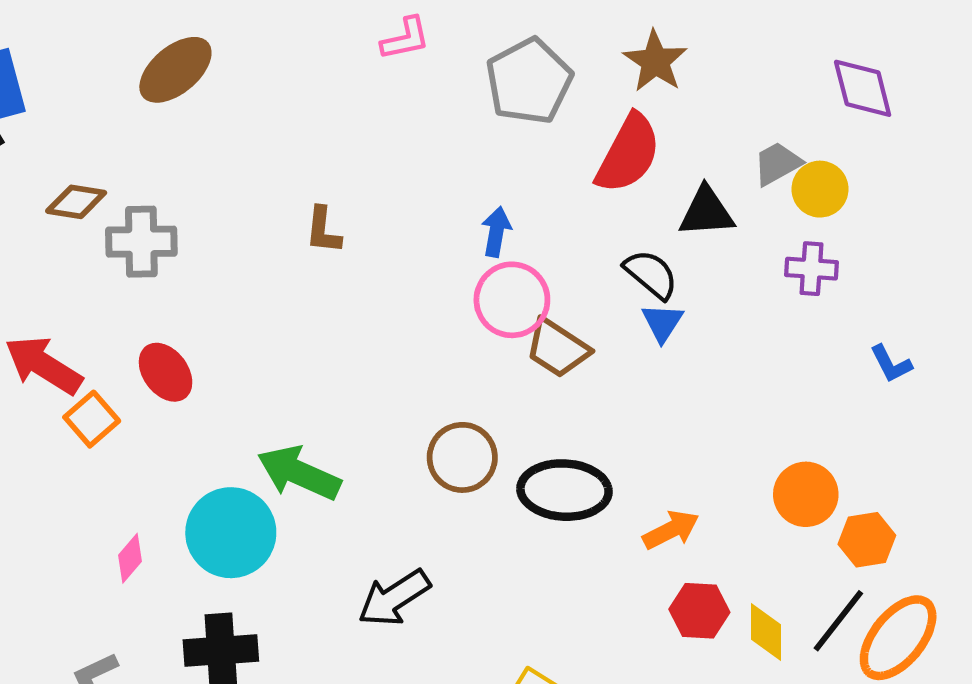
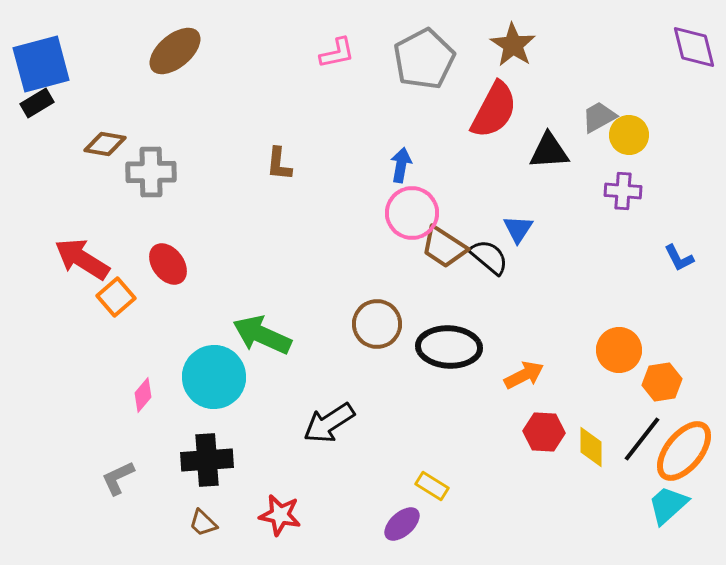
pink L-shape: (405, 39) -> (337, 53), moved
purple diamond: (863, 88) -> (694, 47), moved
black semicircle: (651, 274) -> (489, 257), moved

